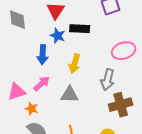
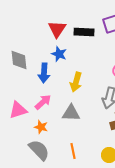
gray diamond: (18, 20) -> (19, 60), moved
black rectangle: (80, 29) -> (84, 32), moved
orange star: (32, 109) -> (41, 127), moved

